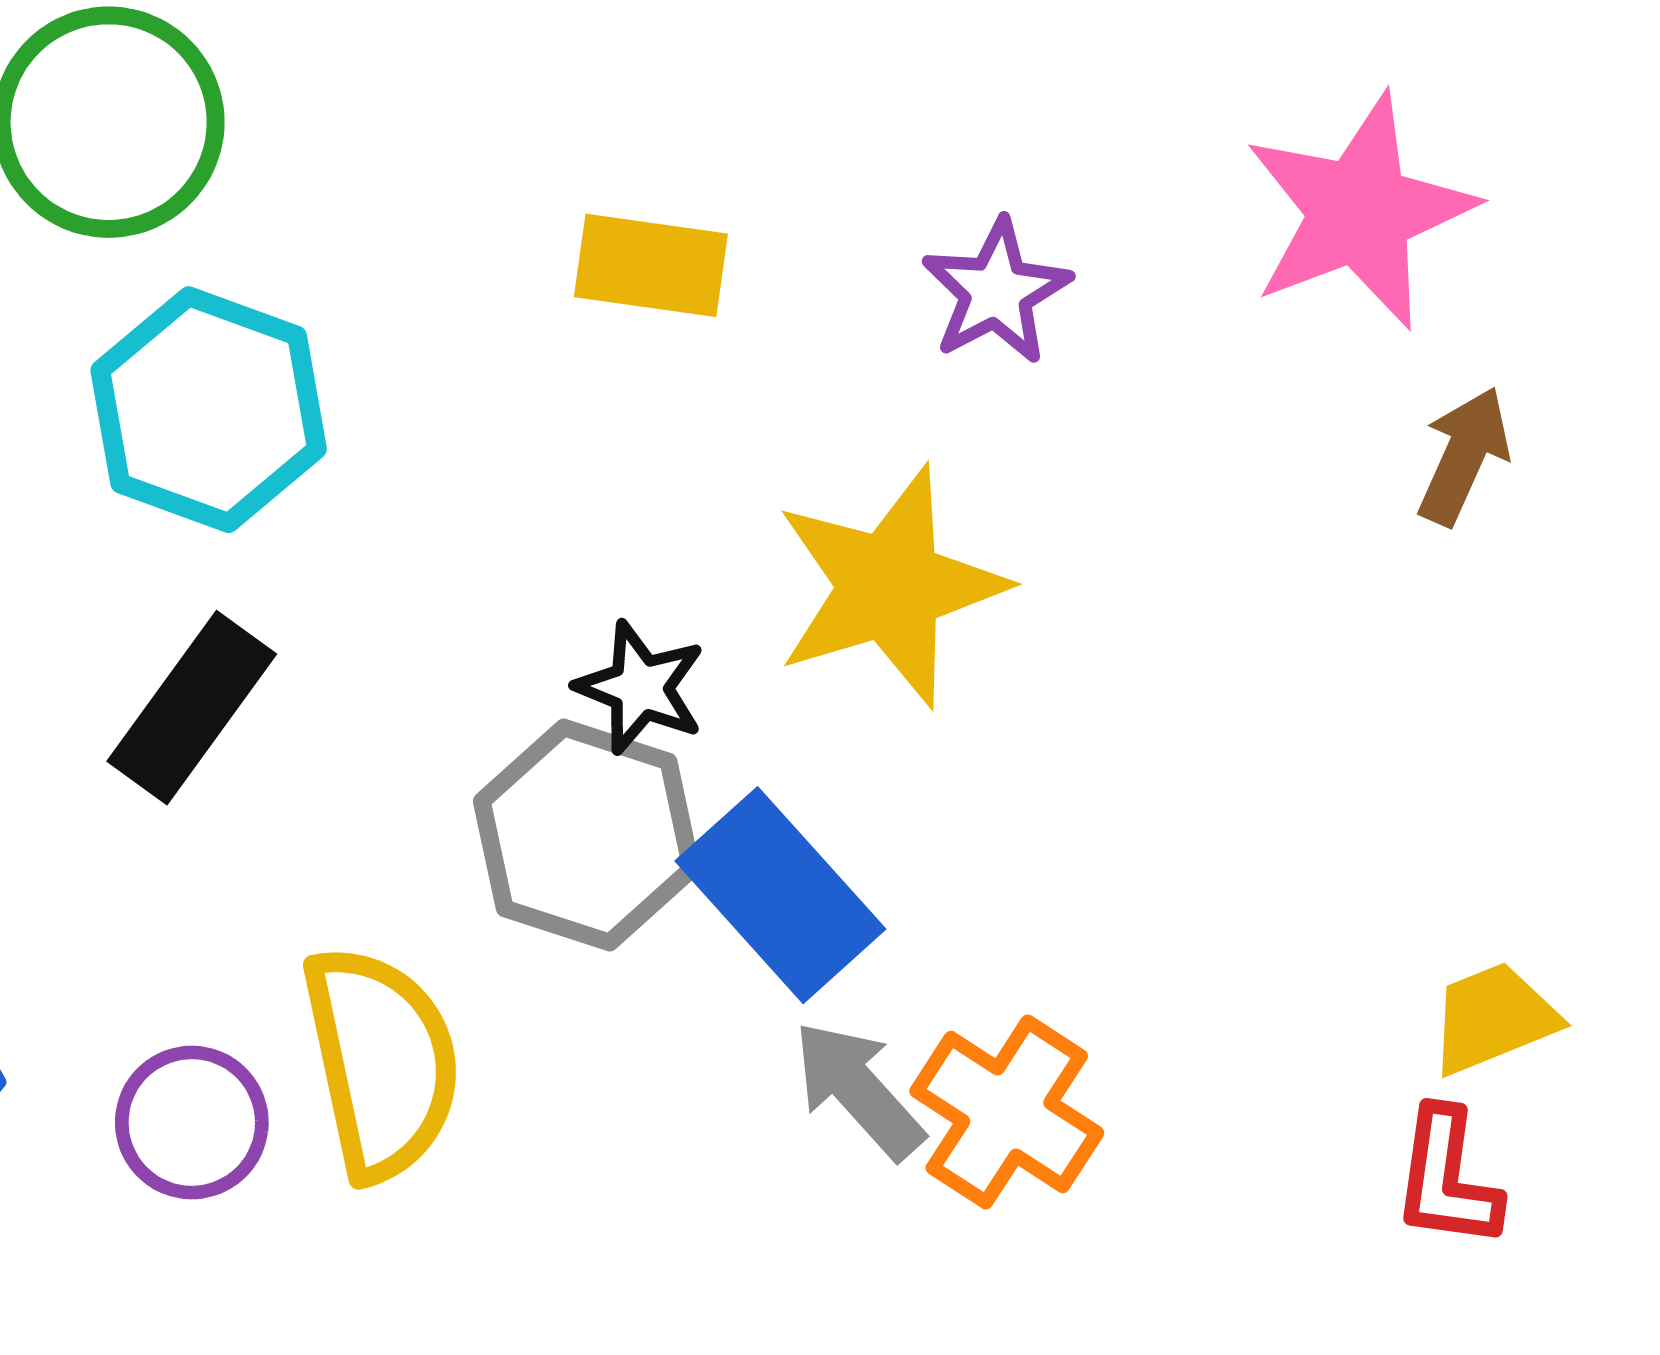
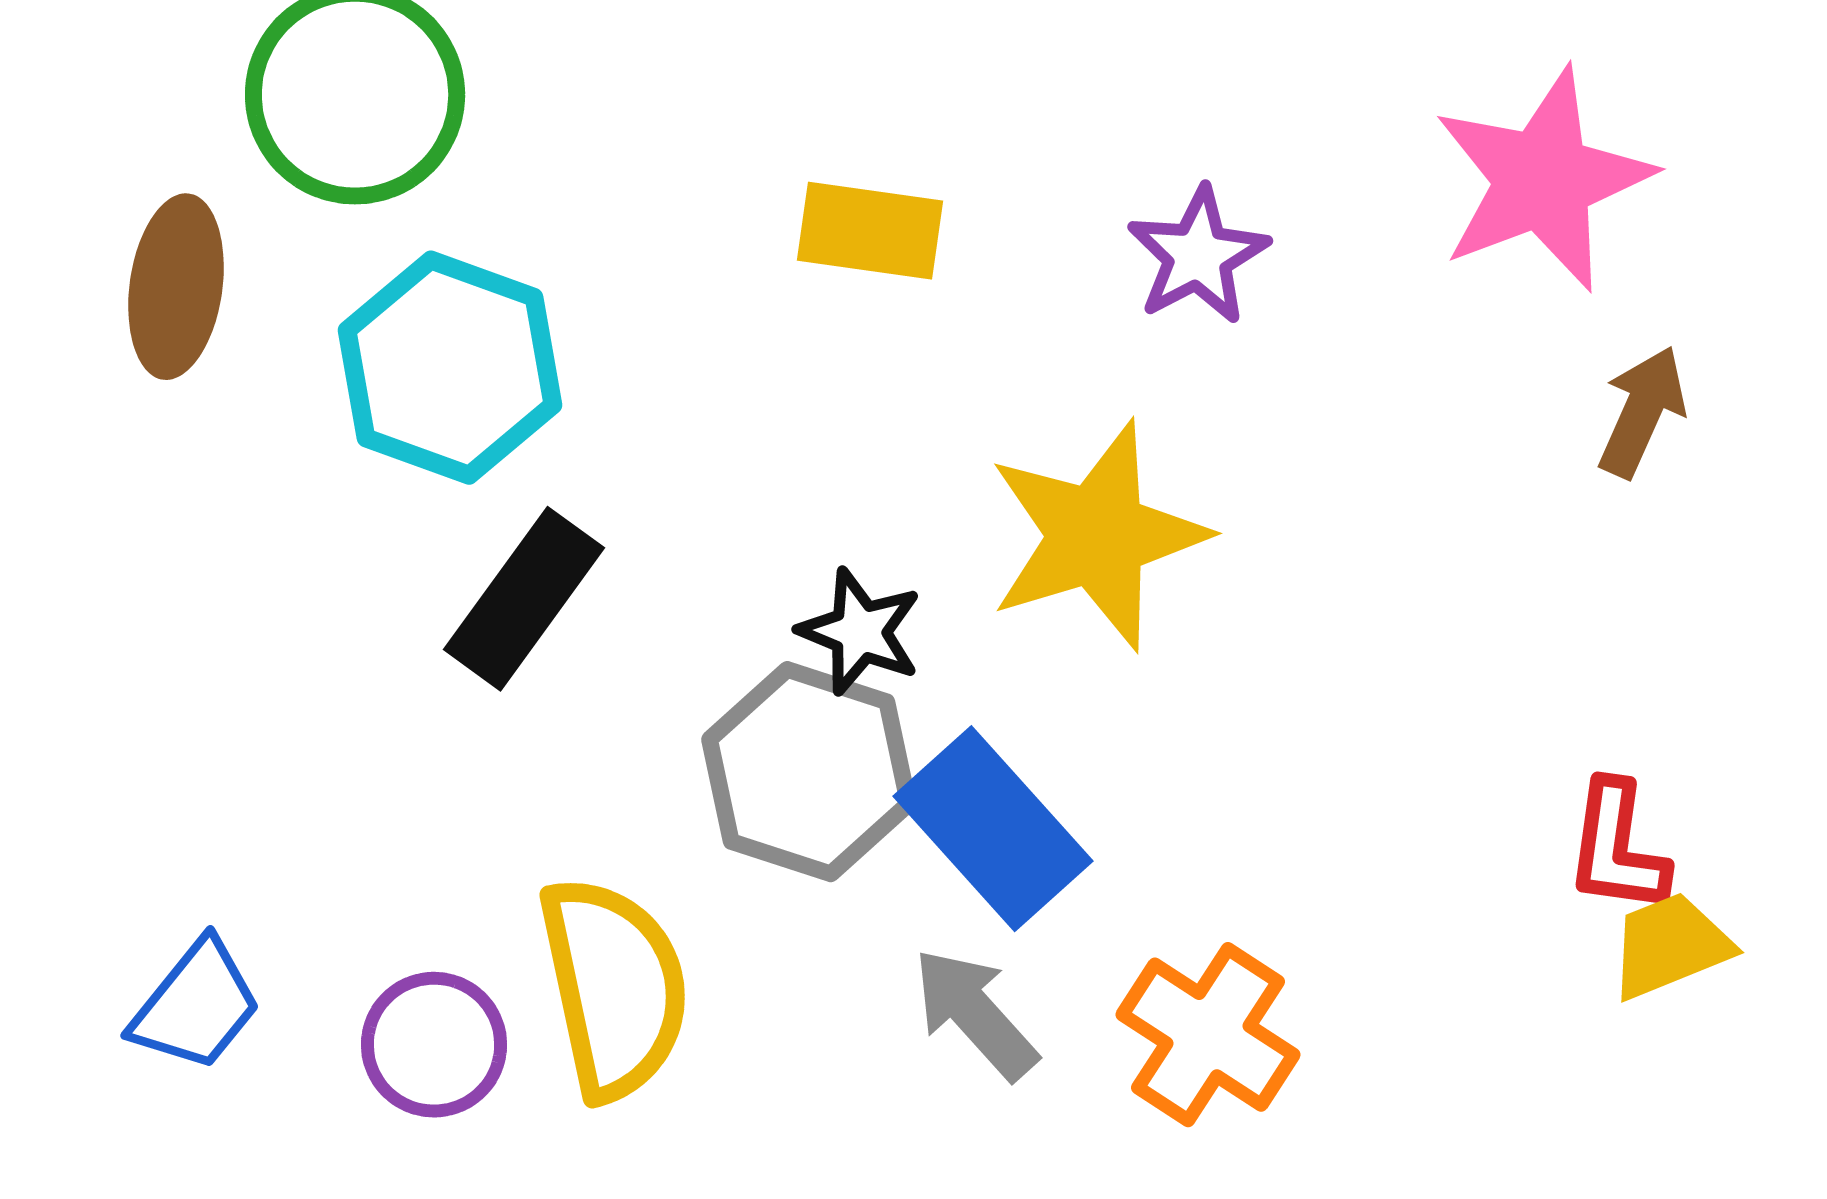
black rectangle: (192, 708) -> (524, 599), moved
gray arrow: (858, 1090) -> (975, 1014), moved
red L-shape: (1447, 1178) -> (1617, 848), moved

